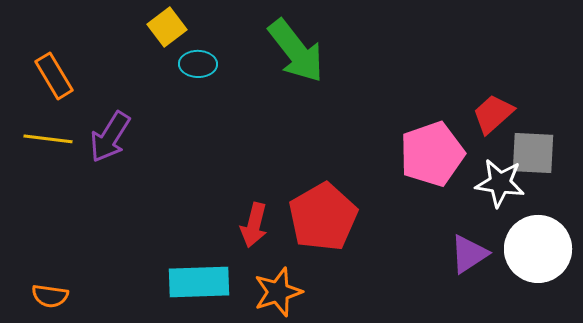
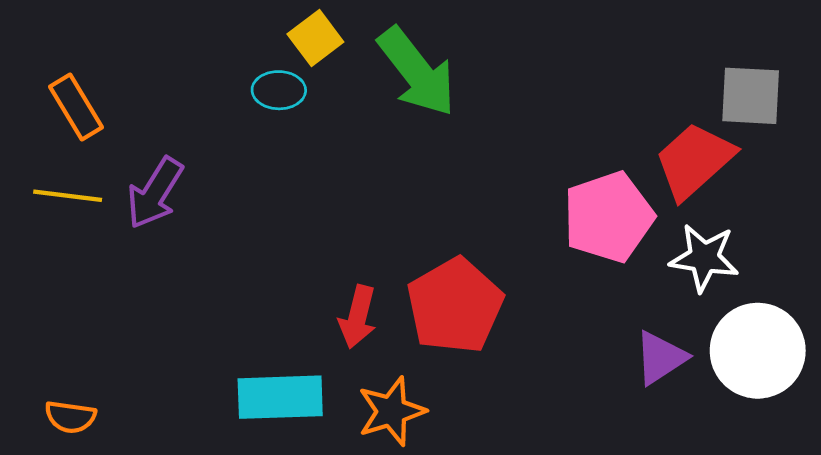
yellow square: (167, 27) -> (315, 38), moved
red trapezoid: (493, 114) -> (694, 161), size x1.4
gray square: (533, 153) -> (751, 96), moved

